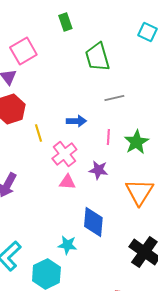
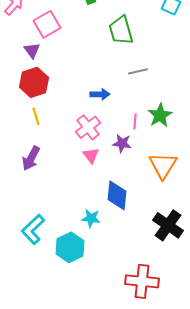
yellow line: (38, 133) -> (36, 116), moved
pink line: (108, 137) -> (135, 121), moved
pink triangle: (67, 182) -> (91, 155), turned 48

